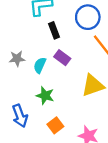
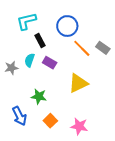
cyan semicircle: (40, 65) -> (30, 60), moved

